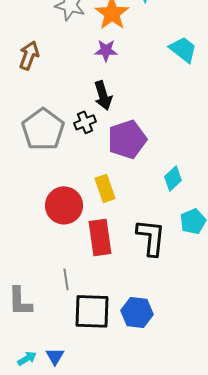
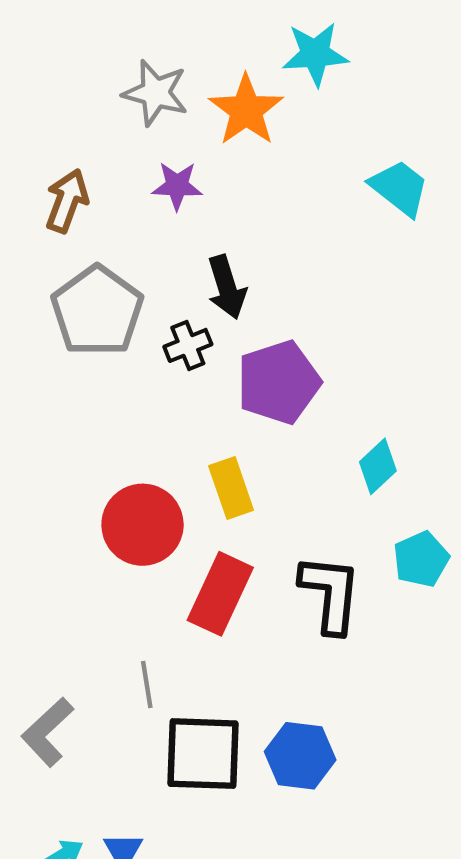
purple star: (106, 50) -> (177, 186), moved
gray pentagon: (43, 129) -> (97, 311), moved
red rectangle: (100, 237) -> (220, 594), turned 33
gray L-shape: (20, 301) -> (47, 732), turned 48

